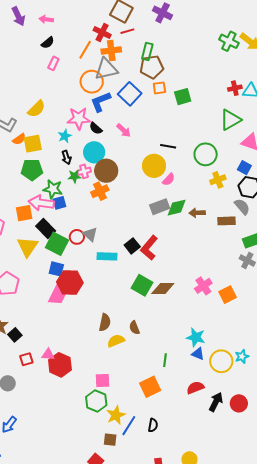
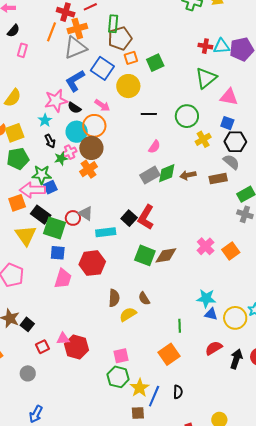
orange circle: (92, 82) -> (94, 126), moved
red cross: (235, 88) -> (205, 46), turned 32
yellow circle: (154, 166) -> (128, 86), moved
red hexagon: (70, 282) -> (92, 263), moved

